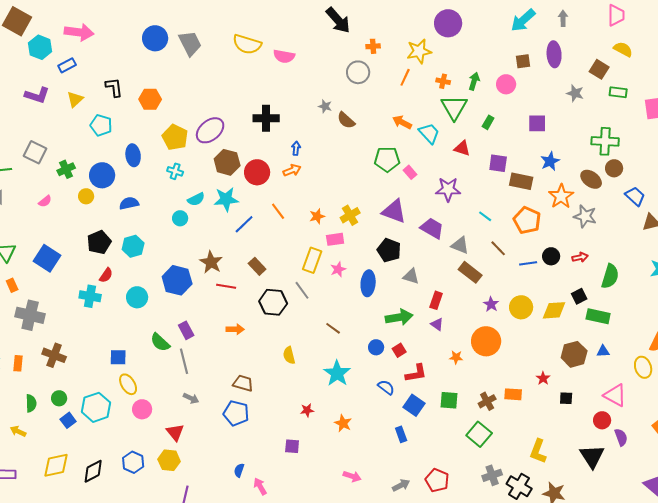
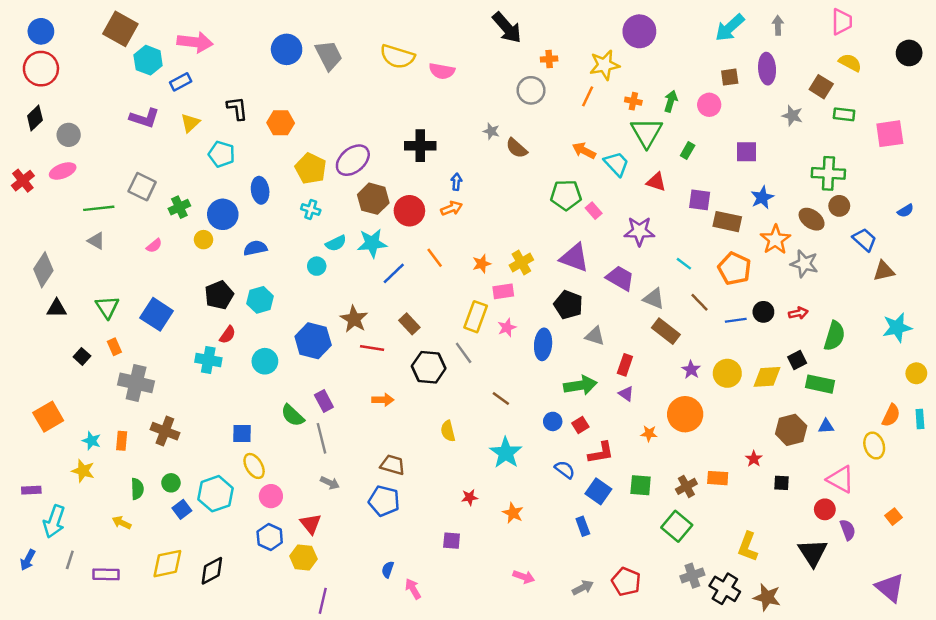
blue hexagon: (133, 462) -> (270, 537), moved

